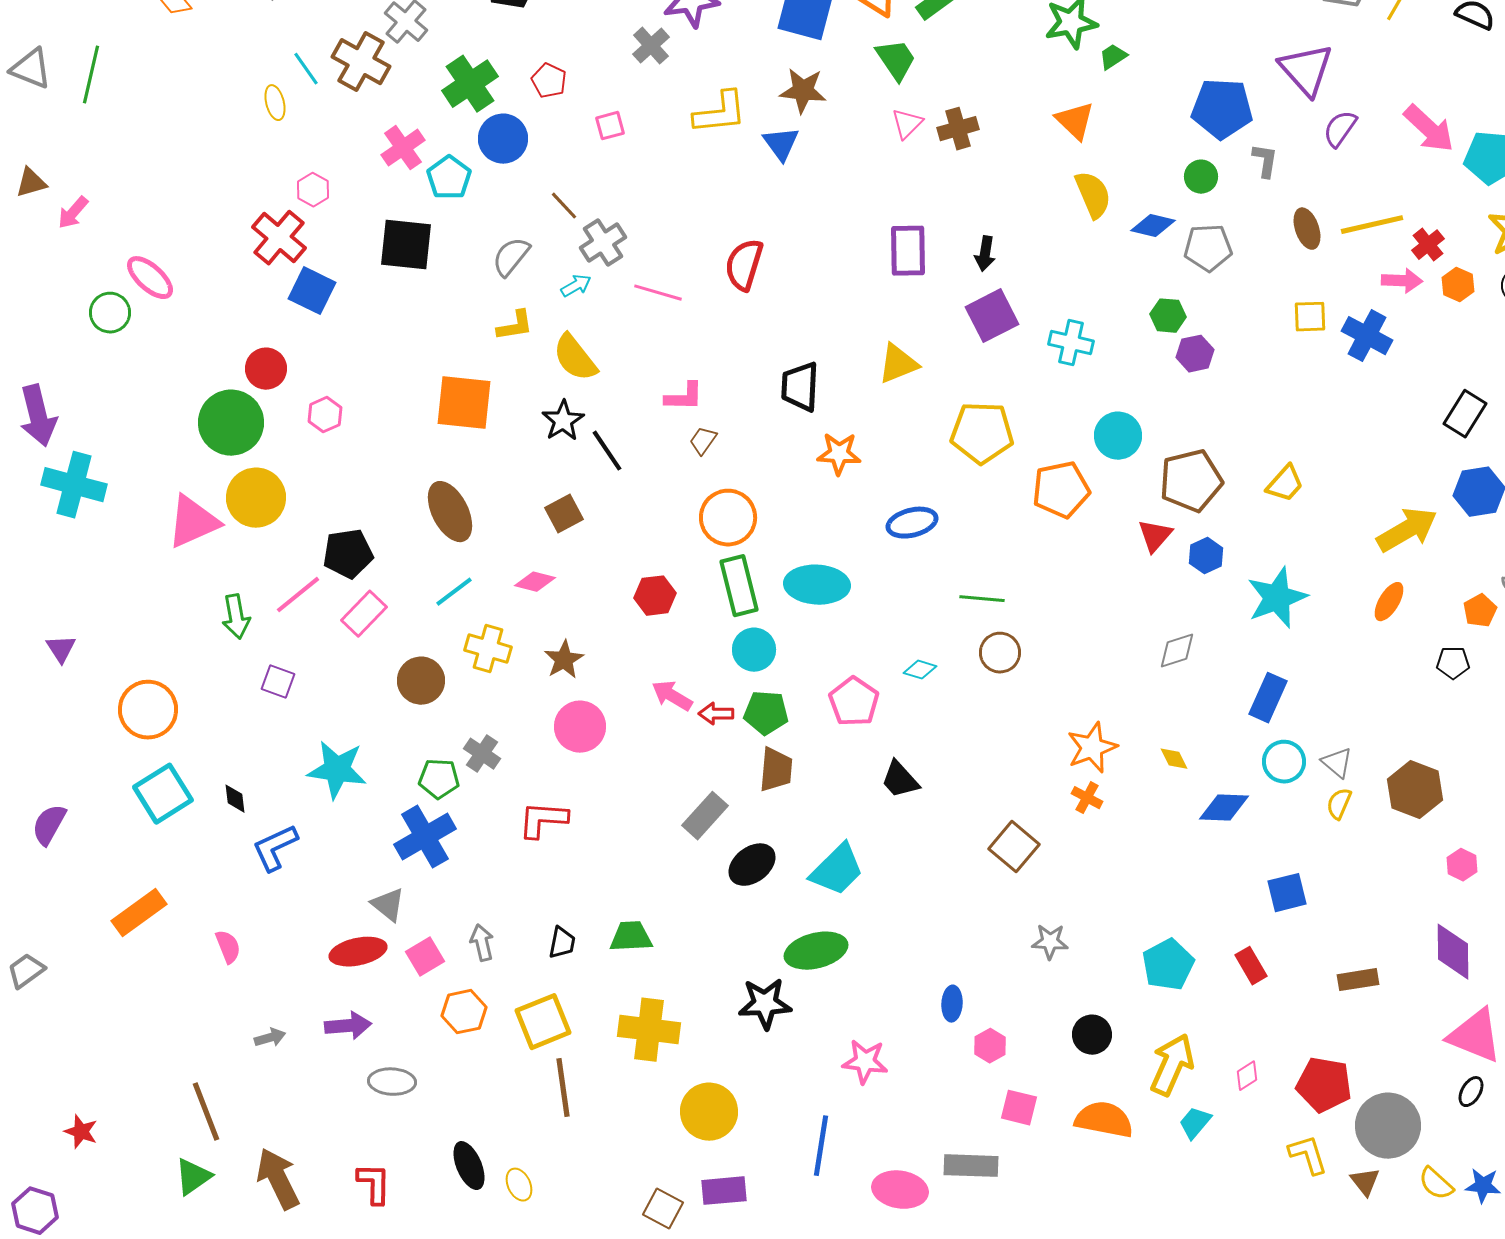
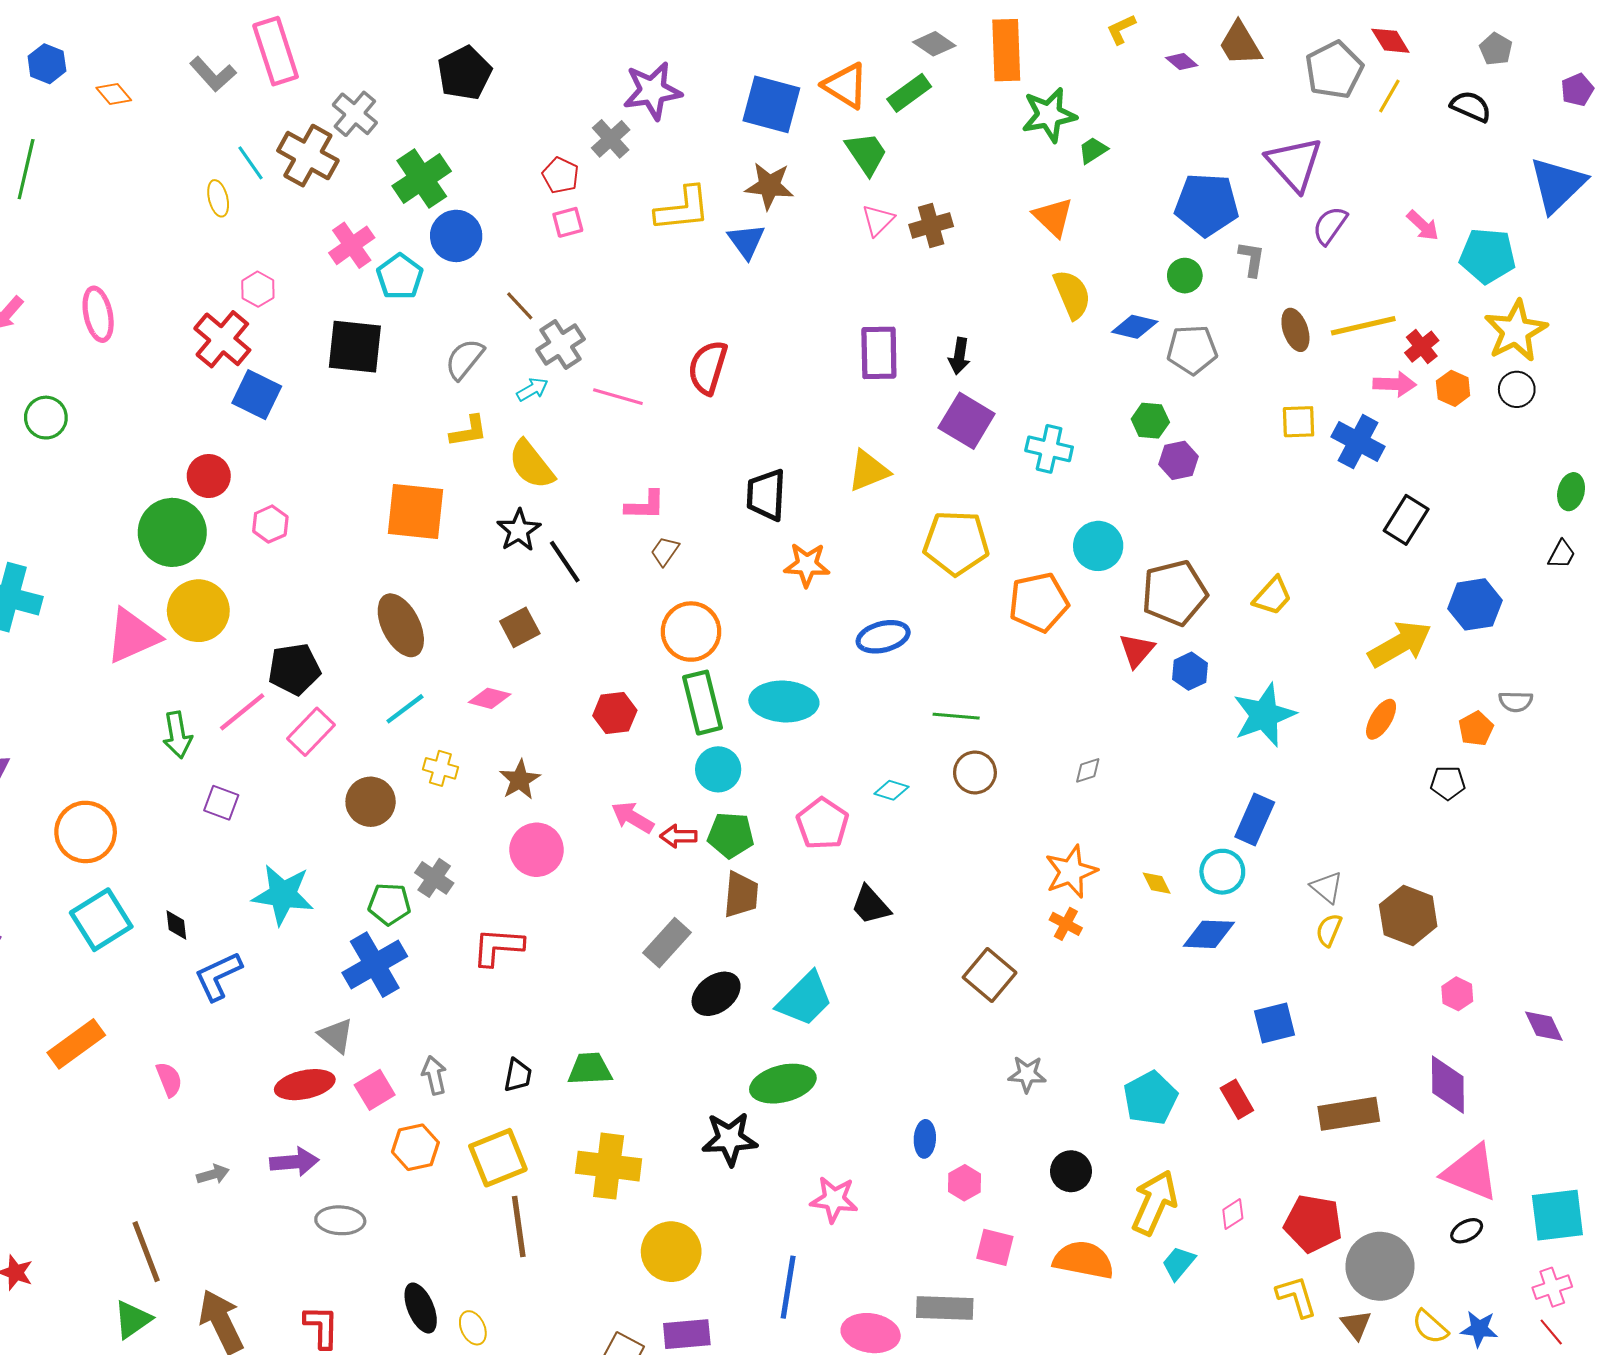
red pentagon: (549, 81) -> (561, 175), moved
pink arrow: (1429, 129) -> (1423, 225), size x0.6
pink ellipse: (150, 278) -> (98, 314), moved, turned 36
purple square: (992, 316) -> (967, 421), turned -32
black rectangle: (1465, 414) -> (1406, 520), moved
yellow cross: (488, 649) -> (440, 768), size x0.7
gray diamond: (1177, 651) -> (1088, 770), moved, size x0.7
cyan circle: (1284, 762) -> (1222, 872), moved
brown rectangle: (1358, 980) -> (1349, 1114), size x1.4
black ellipse: (1471, 1092) -> (1467, 1231), turned 32

